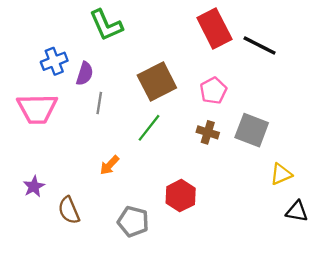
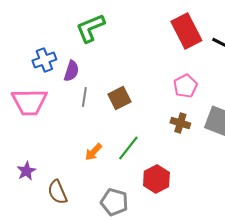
green L-shape: (106, 25) -> (90, 28), turned 92
brown square: (157, 82) -> (119, 98), moved, size x0.7
green line: (149, 128) -> (128, 148), moved

